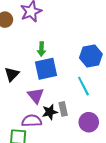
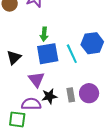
cyan line: (83, 86) -> (72, 54), moved
gray rectangle: (63, 109) -> (71, 95), moved
purple circle: (89, 122) -> (89, 93), moved

